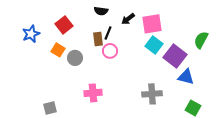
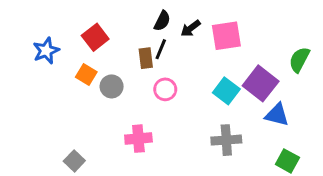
black semicircle: (101, 11) -> (162, 21), moved, turned -72
cyan square: (154, 45) -> (226, 91), moved
pink circle: (110, 51) -> (165, 89), moved
gray square: (50, 108) -> (74, 161), turned -32

